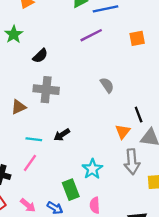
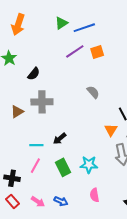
orange square: (137, 38) -> (97, 52), moved
brown triangle: (19, 107) -> (17, 112), moved
cyan star: (92, 169) -> (89, 165), turned -30
green rectangle: (71, 190) -> (63, 167), moved

